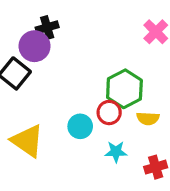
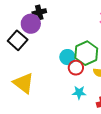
cyan circle: (80, 126) -> (67, 57), moved

